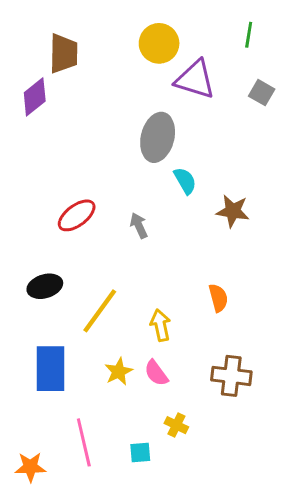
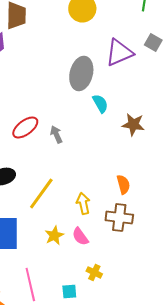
purple triangle: (195, 80) -> (119, 52), moved, turned -40
gray arrow: (139, 226) -> (56, 134), moved
brown cross: (231, 376) -> (119, 217), moved

